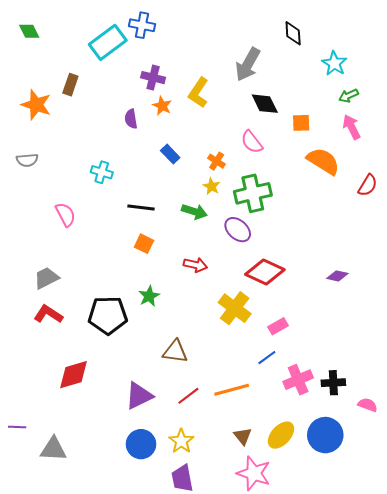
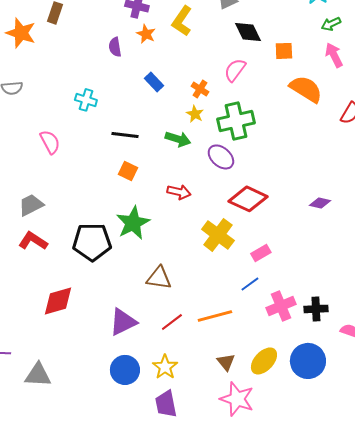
pink semicircle: (252, 142) -> (235, 70), turned 75
green star: (149, 296) -> (133, 223), size x1.6

